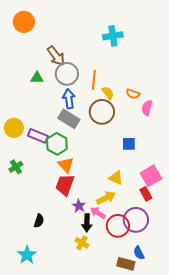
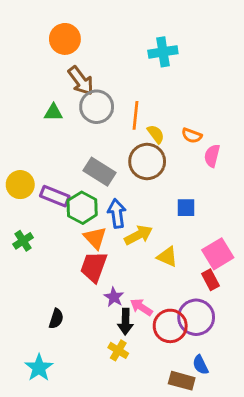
orange circle: (24, 22) -> (65, 39), moved
blue arrow: (69, 99) -> (117, 213), moved
yellow arrow: (106, 198) -> (138, 235), moved

